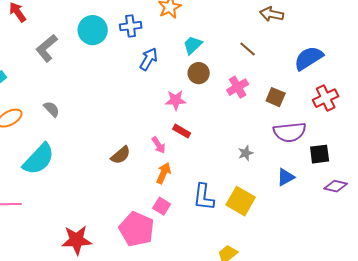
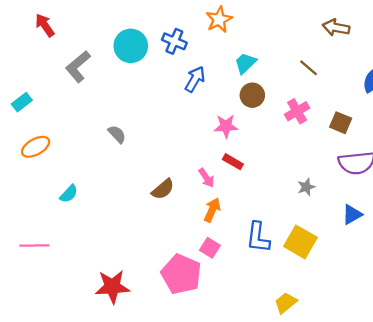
blue cross: (131, 26) -> (174, 41), turned 30
gray semicircle: (52, 109) -> (117, 134), moved
cyan semicircle: (39, 159) -> (69, 194), size x0.5

